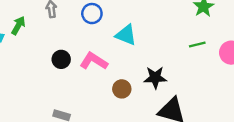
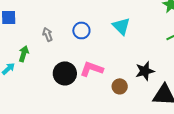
cyan triangle: (126, 35) -> (121, 26), moved, turned 36
black circle: (61, 59) -> (65, 73), size x1.5

